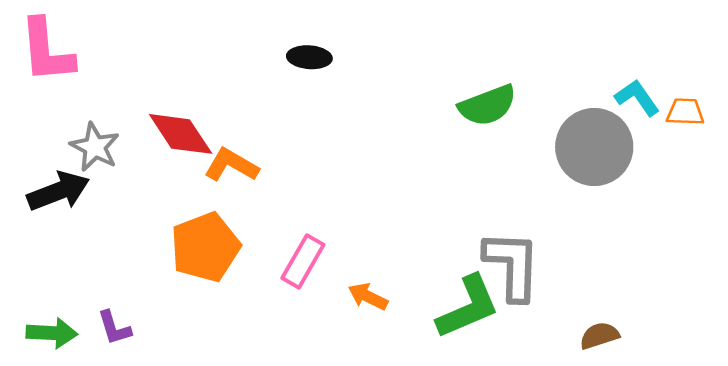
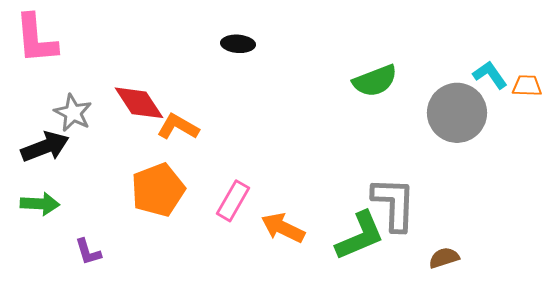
orange arrow: (368, 297) -> (283, 228), size x1.4
green arrow: (52, 333) -> (40, 204), moved
brown semicircle: (599, 336) -> (444, 258), moved

